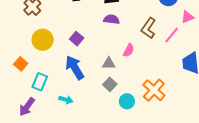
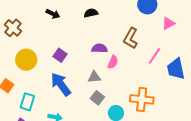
purple semicircle: (111, 19) -> (99, 48), moved
pink line: (172, 35) -> (154, 56), moved
orange cross: (154, 90) -> (142, 99), turned -30

